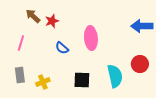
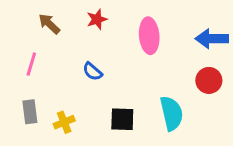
red star: (52, 21) -> (97, 19), moved
pink ellipse: (91, 38) -> (149, 36), moved
red circle: (140, 64) -> (209, 80), moved

